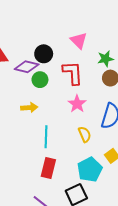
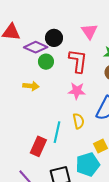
pink star: (77, 104) -> (77, 91), turned 30
cyan line: (46, 137) -> (57, 132), moved
cyan pentagon: (90, 170) -> (88, 164), moved

